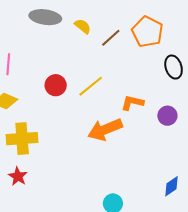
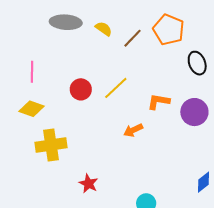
purple circle: (167, 116) -> (194, 112), size x1.4
orange arrow: (105, 130) -> (133, 130), size x0.6
red star: (18, 176) -> (88, 184), moved

